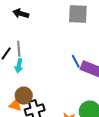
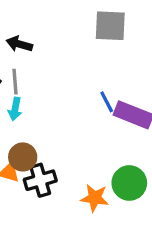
black arrow: (21, 14) -> (19, 44), moved

